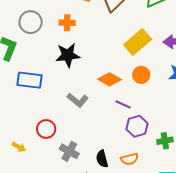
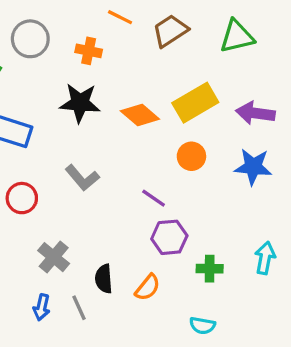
orange diamond: (110, 79) -> (140, 115), moved
red circle: (46, 129) -> (22, 198), moved
orange semicircle: (130, 159) -> (148, 287), turned -48

